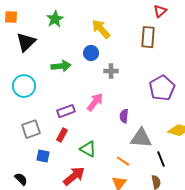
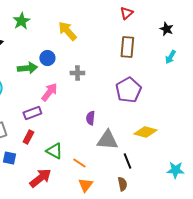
brown rectangle: (148, 37) -> (127, 47), moved
blue circle: (91, 53) -> (47, 58), moved
pink arrow: (95, 102) -> (49, 92), moved
orange line: (123, 161) -> (79, 163), moved

